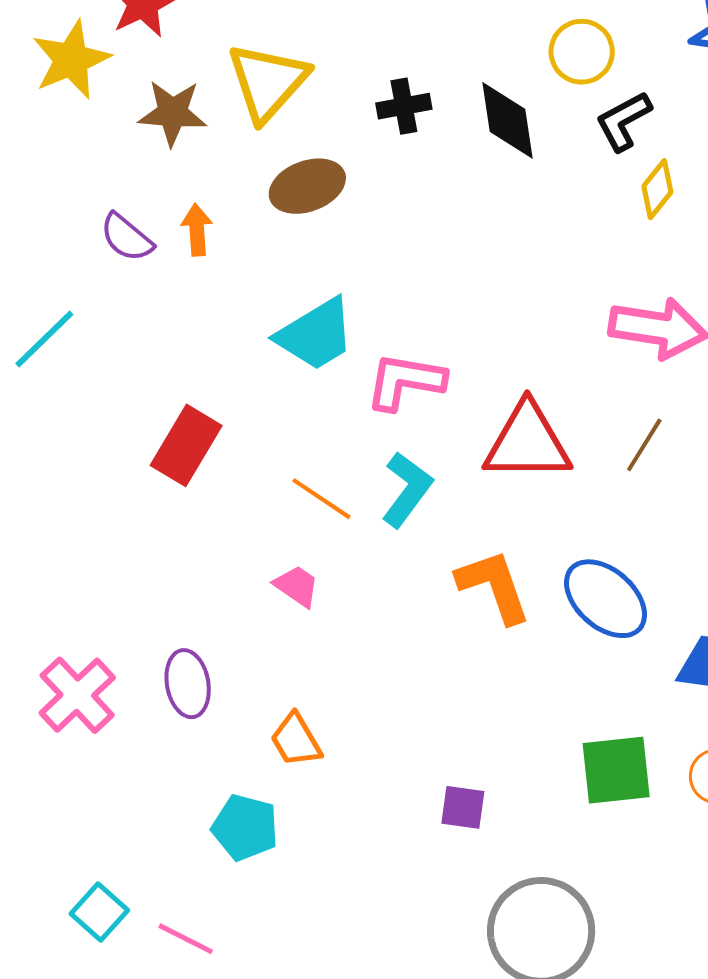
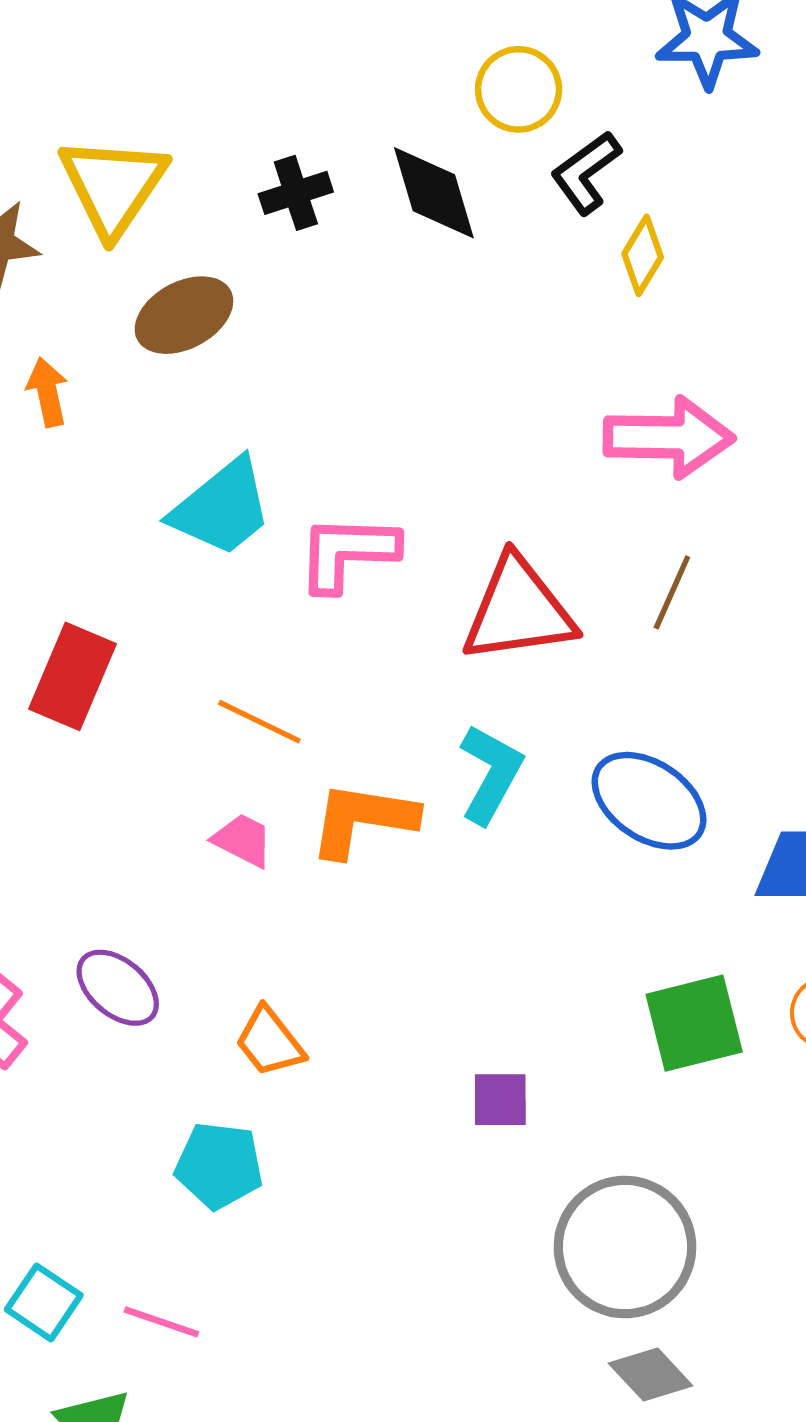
cyan L-shape: (407, 489) -> (491, 774), moved
orange L-shape: (494, 586) -> (363, 819), moved, turned -54
purple ellipse: (188, 684) -> (118, 988), turned -32

